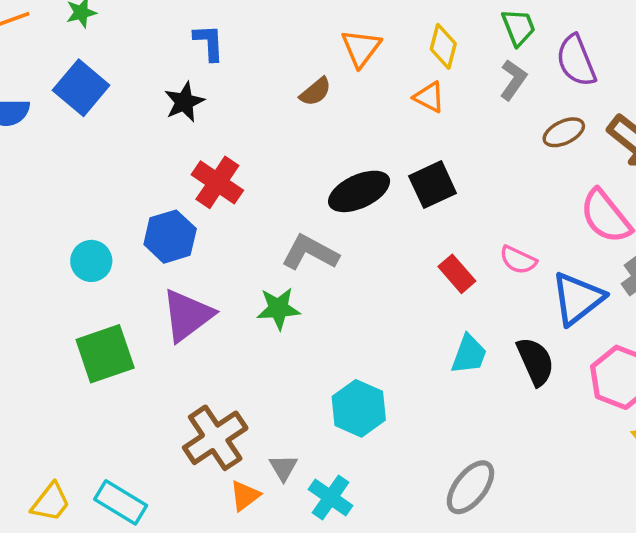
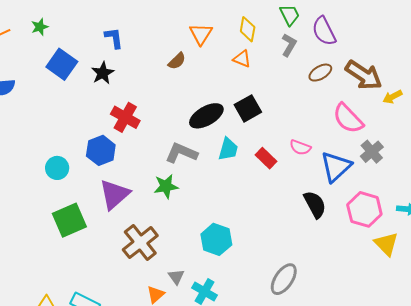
blue square: (81, 88) -> (62, 64), moved
cyan trapezoid: (469, 354) -> (228, 149), moved
brown cross: (215, 438) -> (140, 243), moved

